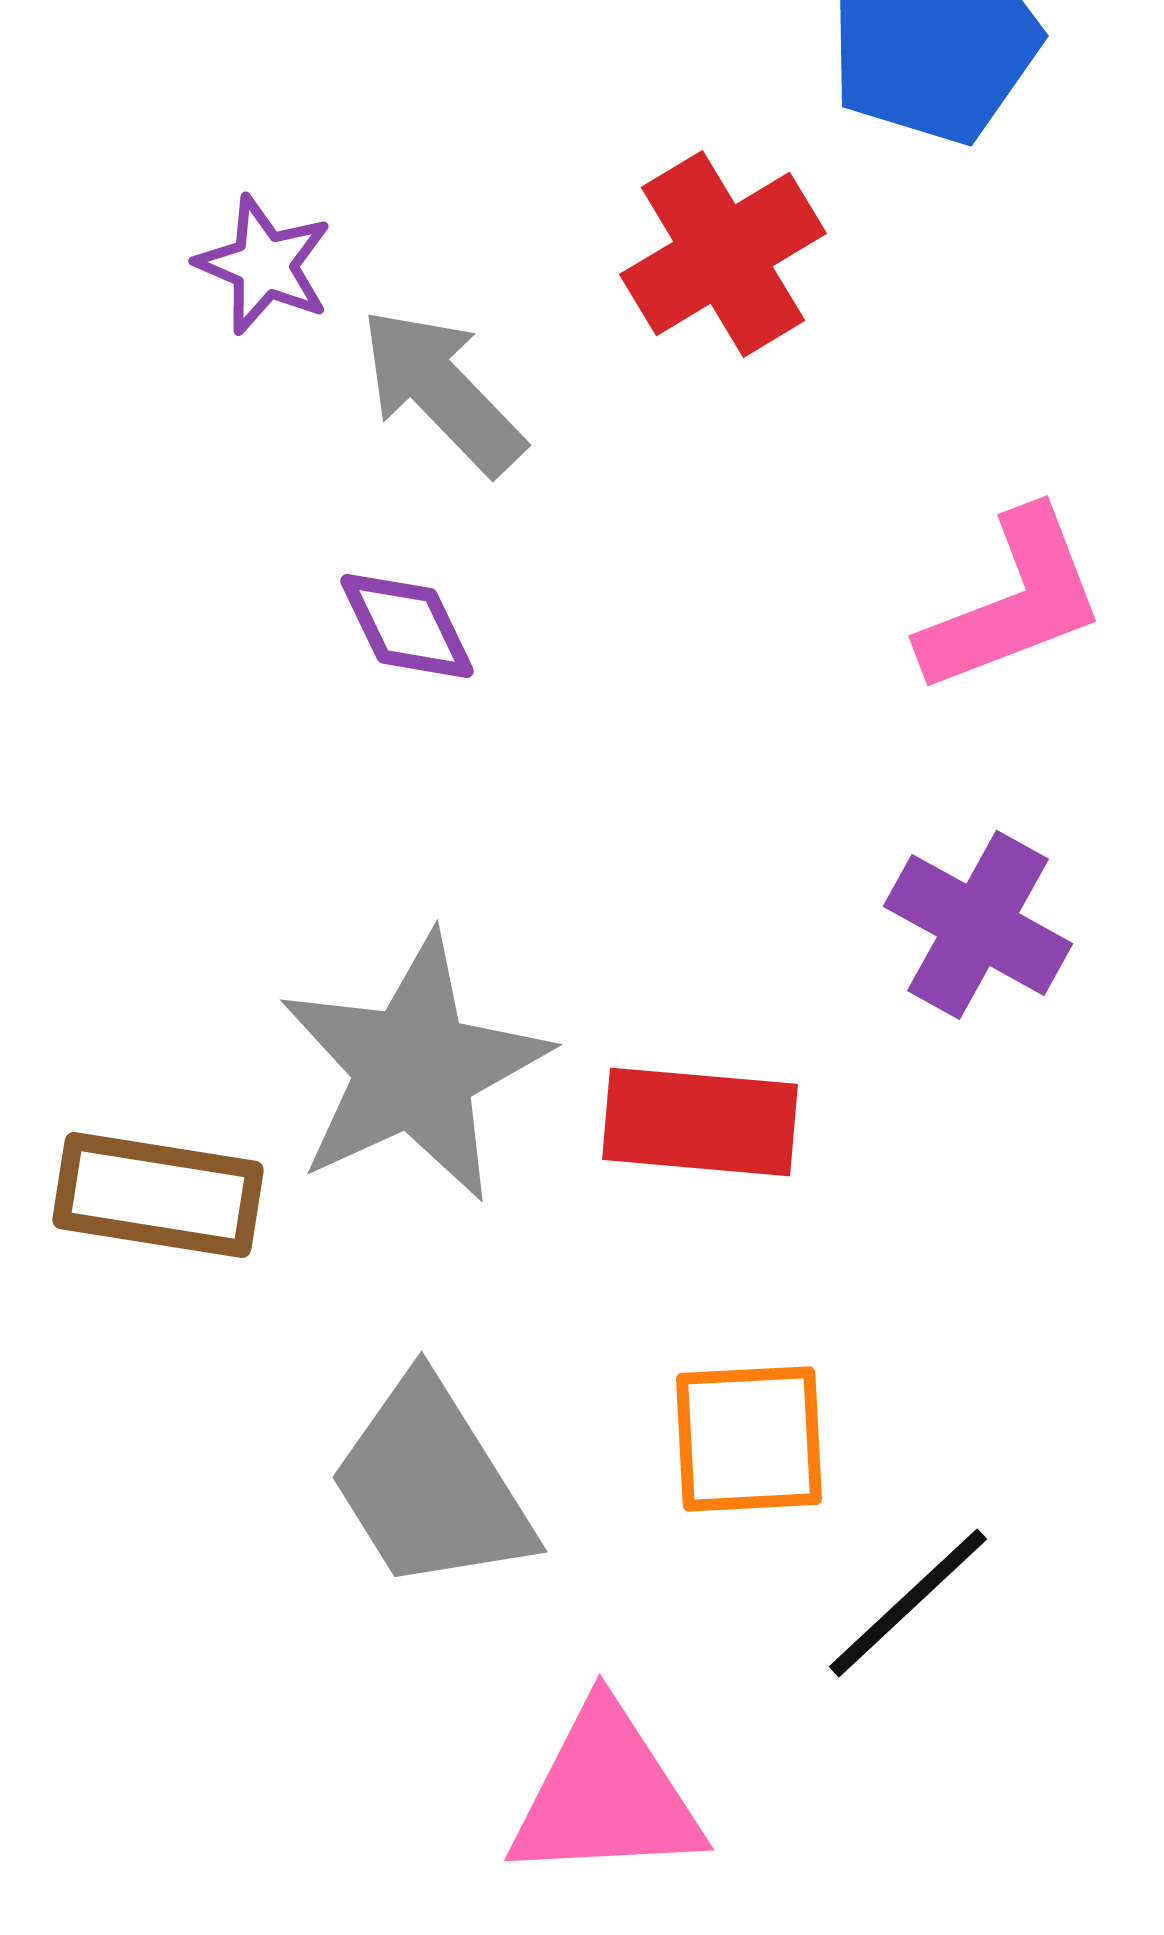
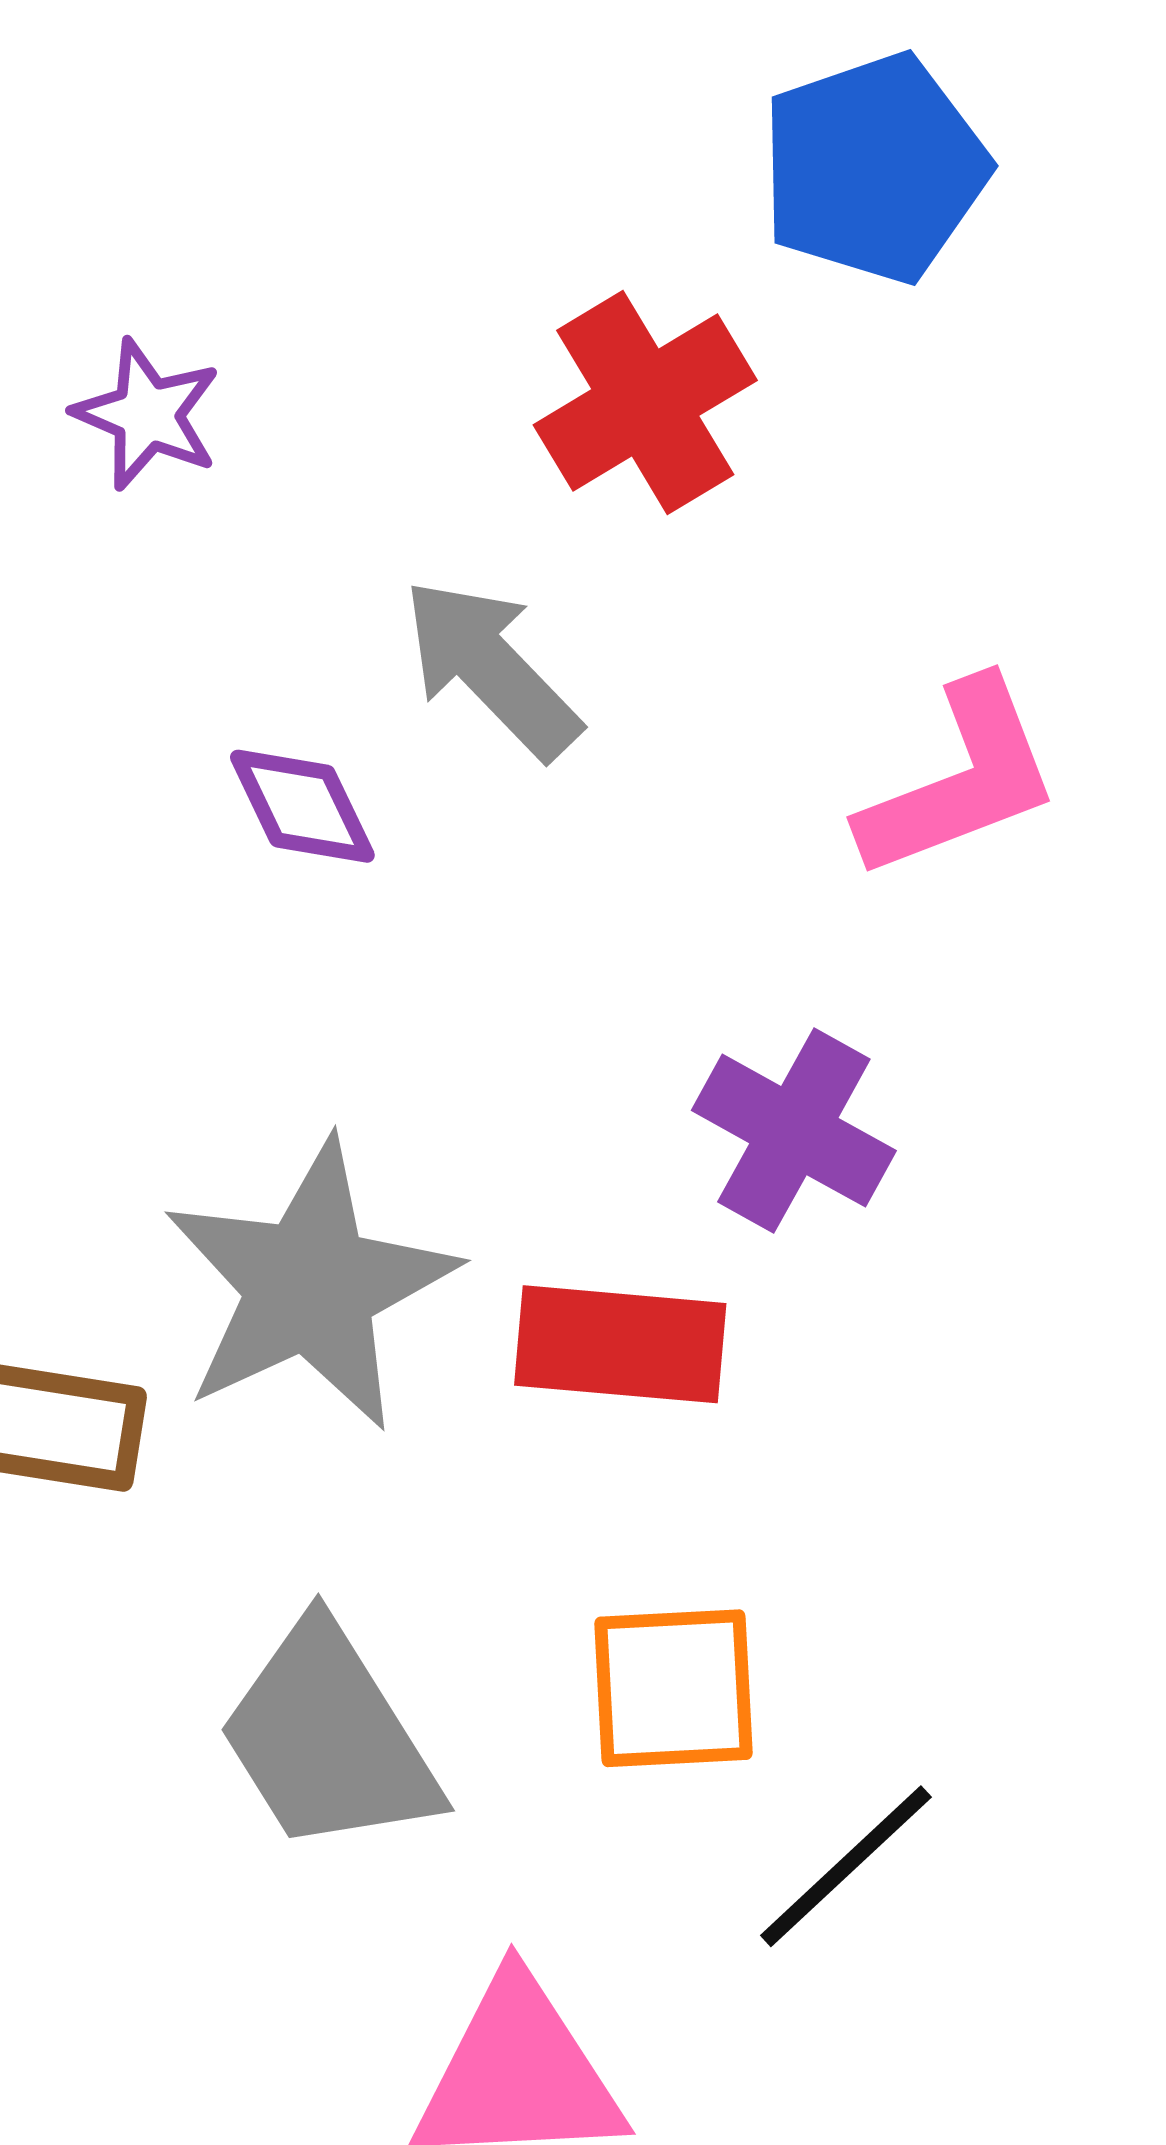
gray arrow: (442, 391) -> (491, 668), moved
purple cross: (978, 925) -> (794, 1131), moved

